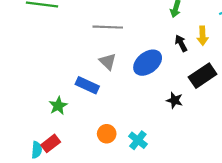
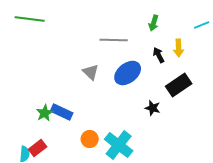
gray line: (108, 27) -> (114, 40), moved
blue rectangle: (87, 85) -> (62, 112), moved
cyan cross: (138, 140) -> (119, 145), size x1.6

